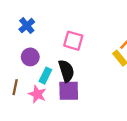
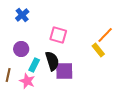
blue cross: (27, 26) -> (22, 15), moved
purple square: (69, 91) -> (64, 71), moved

